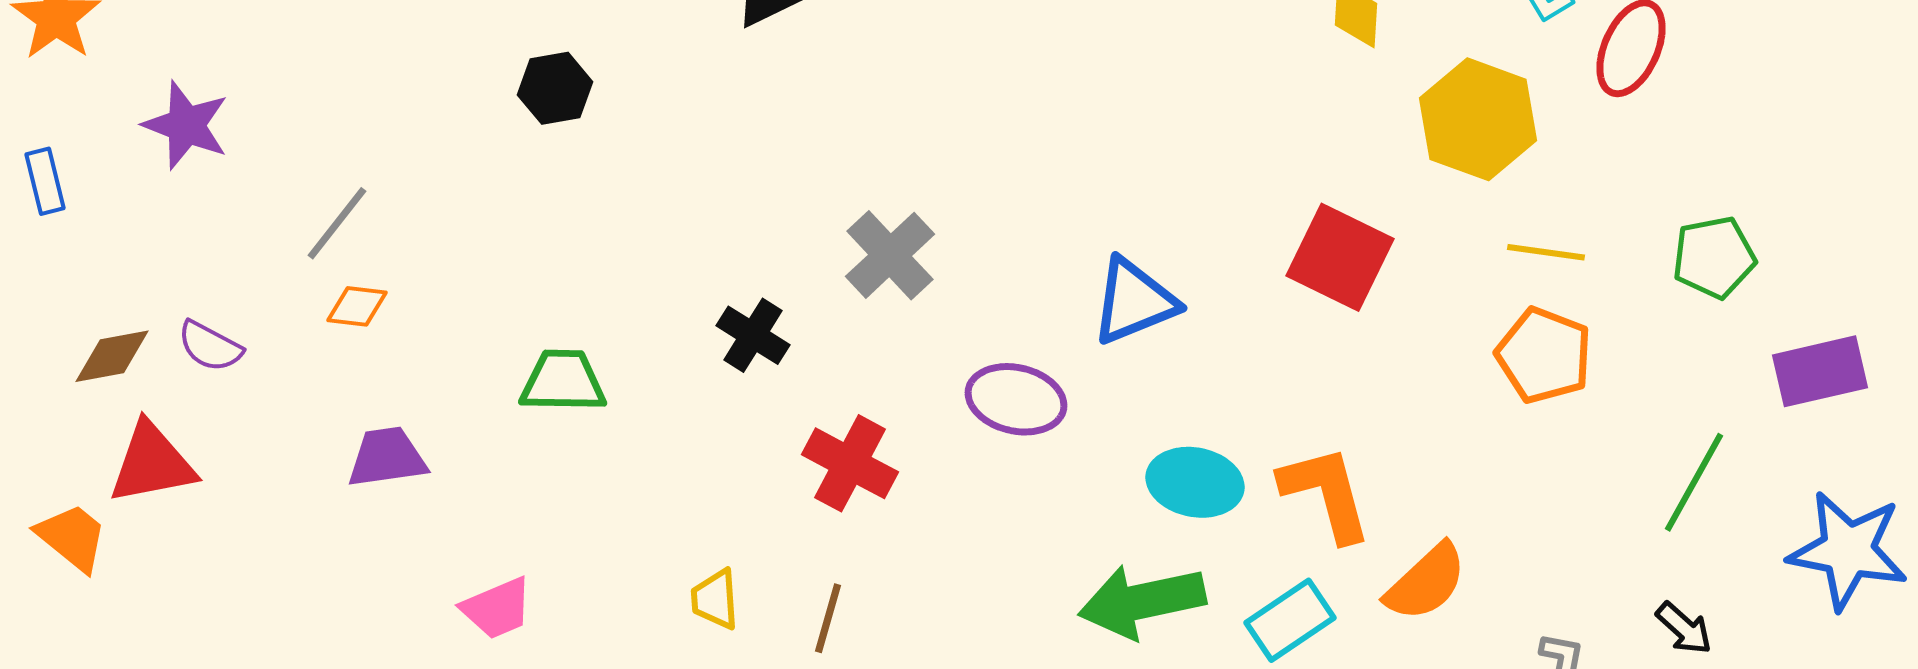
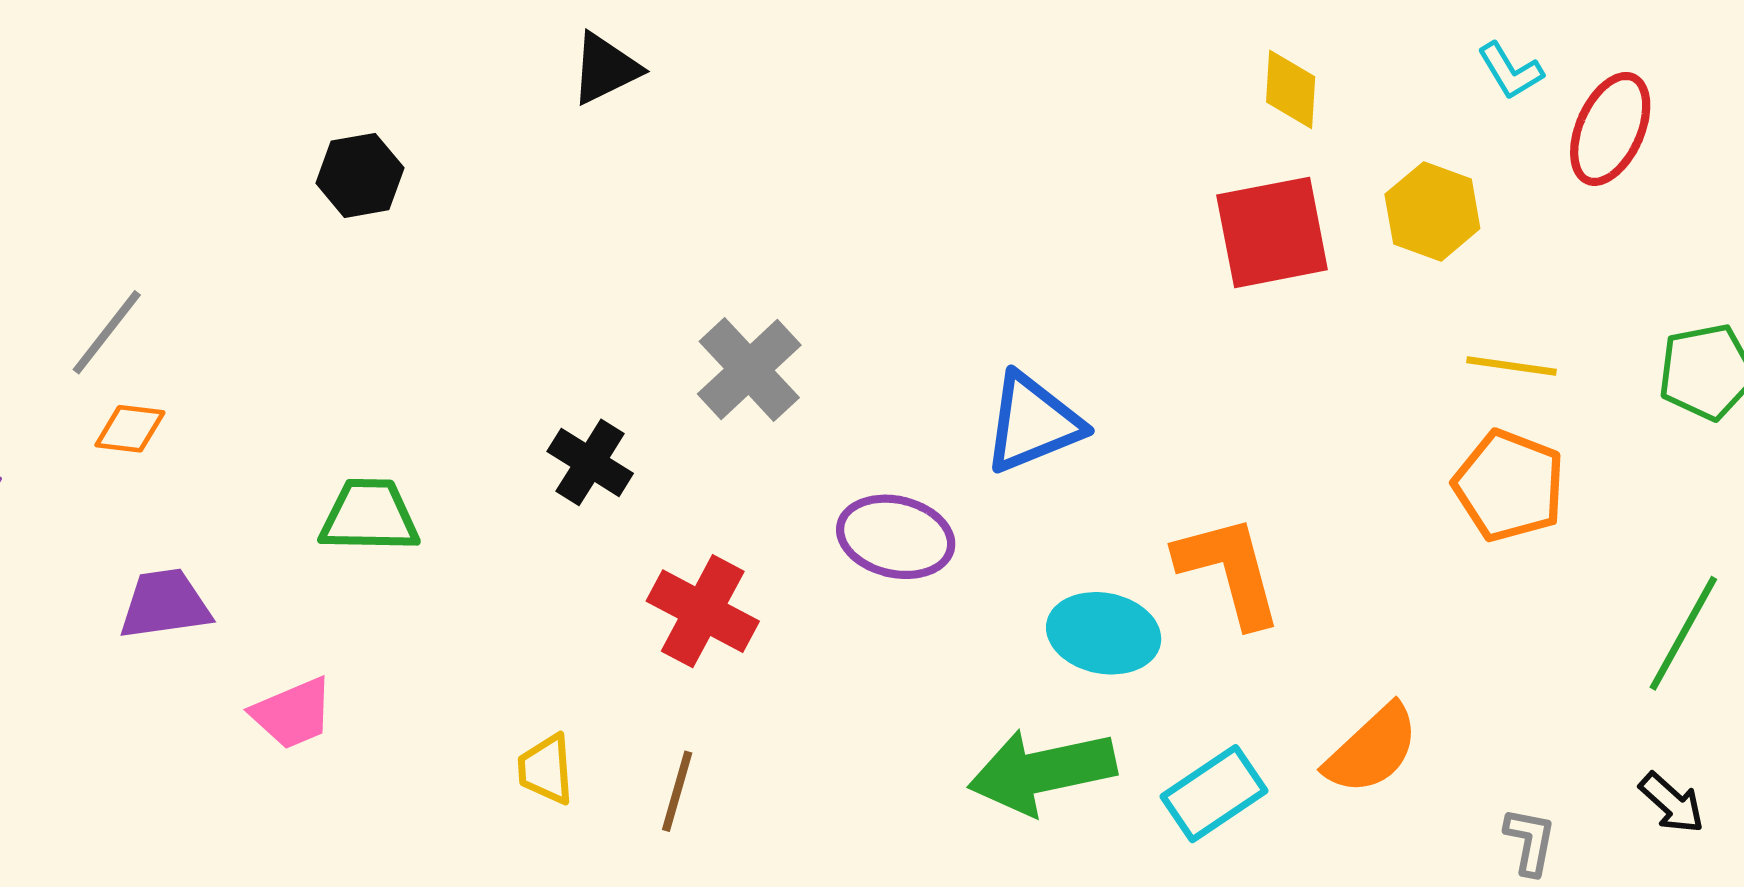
yellow hexagon: (1478, 119) -> (1432, 211), size x0.7
red square: (1340, 257) -> (1272, 232), moved, turned -37
orange L-shape: (1326, 493) -> (1229, 570), moved
pink trapezoid: (497, 608) -> (293, 713), moved

